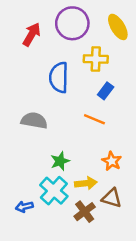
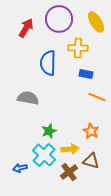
blue rectangle: (106, 91) -> (86, 74), turned 64
orange line: (94, 119) -> (97, 97), moved

